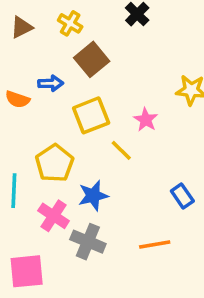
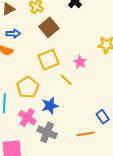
blue arrow: (51, 83) -> (13, 34), moved
blue rectangle: (182, 196) -> (103, 117), moved

